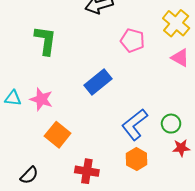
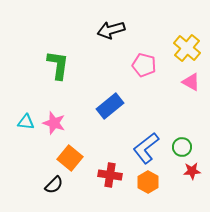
red cross: (87, 171) -> (110, 175), moved
black semicircle: (29, 175) -> (54, 185), moved

